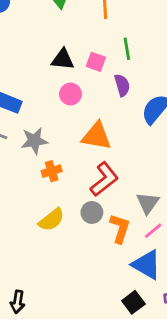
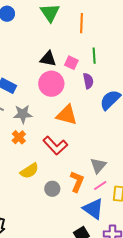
pink circle: (71, 94) -> (51, 84), size x1.6
orange cross: (52, 171) -> (19, 137), moved, turned -32
red L-shape: (104, 179) -> (55, 146), moved, turned 80
gray circle: (92, 212) -> (52, 189), moved

